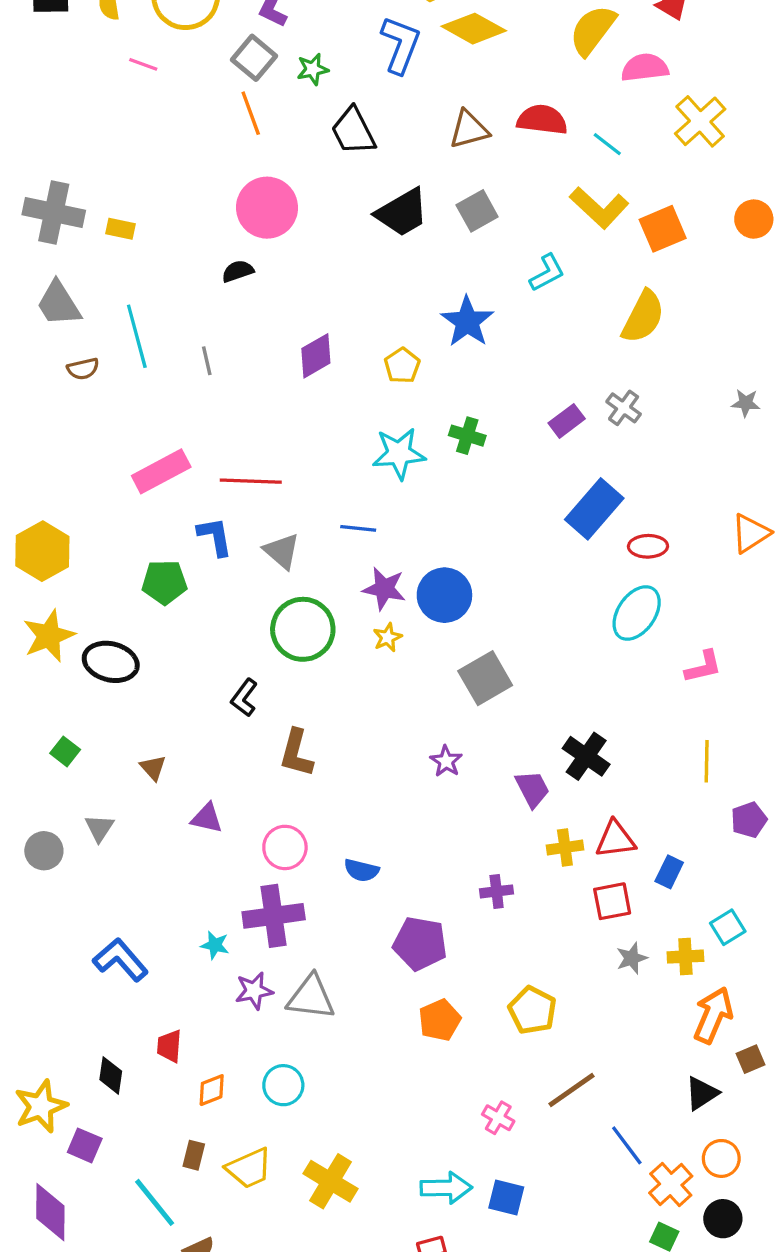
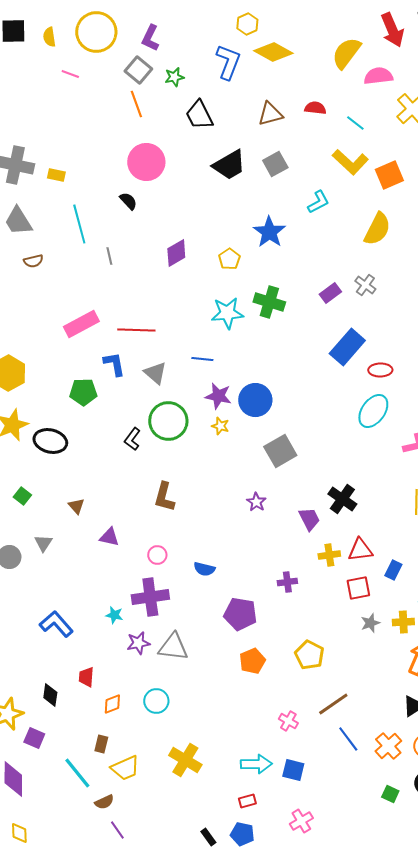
red semicircle: (542, 120) -> (315, 108), size x0.7
black semicircle: (238, 271) -> (128, 201), turned 66
cyan line: (137, 336) -> (79, 224), moved
green cross: (467, 436) -> (269, 302), size x1.4
yellow star: (387, 637) -> (220, 426), turned -30
black L-shape: (244, 698) -> (132, 439), moved
pink circle: (285, 847) -> (157, 555), size x0.7
blue line: (627, 1145) -> (348, 739), moved
yellow trapezoid: (249, 1168) -> (125, 768), moved
orange cross: (671, 1184) -> (388, 746), moved

